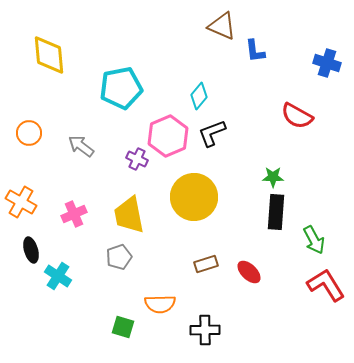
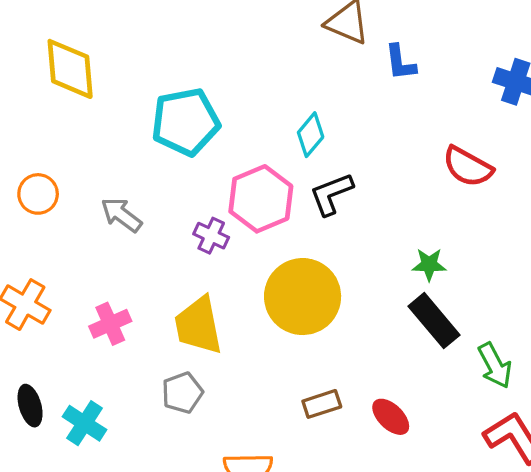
black rectangle: (276, 212) -> (434, 321), turned -44
black ellipse: (31, 250) -> (30, 406), moved

